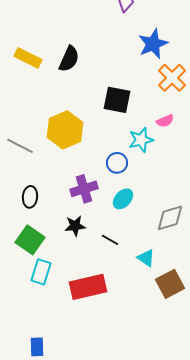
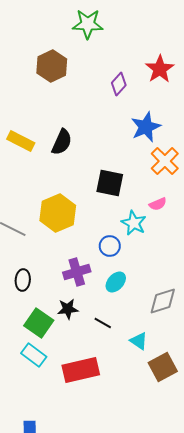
cyan star: (141, 140) -> (134, 223), turned -30
green square: (30, 240) -> (39, 323), moved
cyan rectangle: (41, 272) -> (34, 355), turned -70

